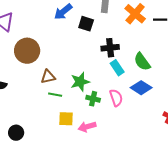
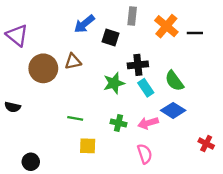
brown triangle: (48, 77) -> (73, 62), moved
green star: (80, 82) -> (114, 83), moved
pink semicircle: (116, 98) -> (145, 154), moved
pink arrow: (87, 127) -> (148, 123), moved

